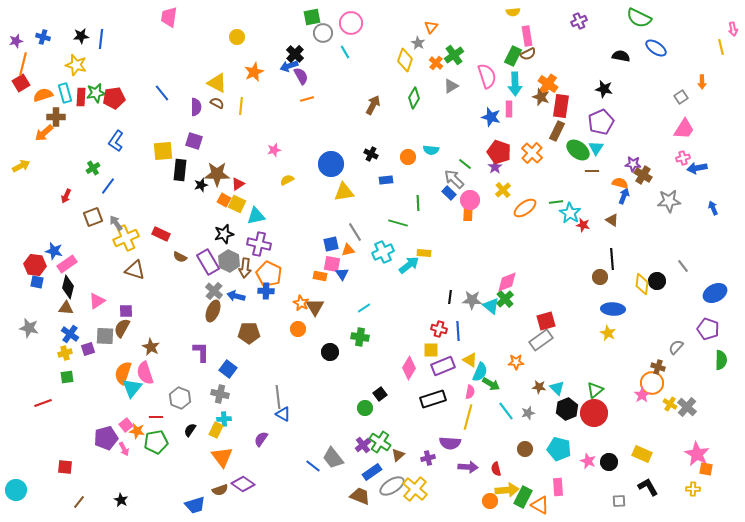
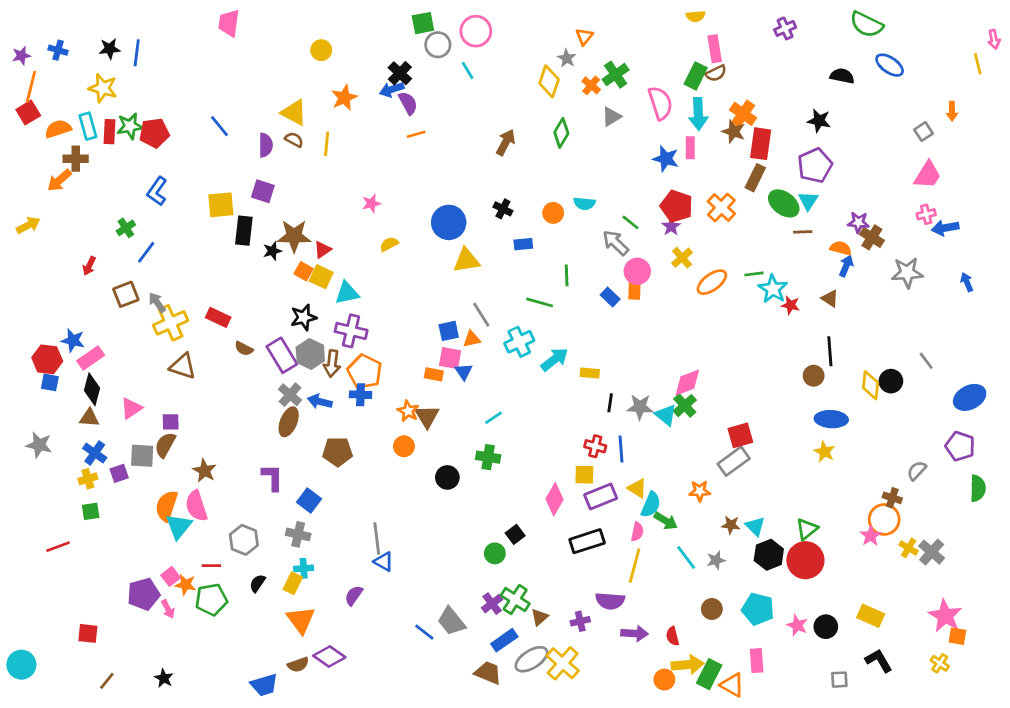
blue rectangle: (449, 193) -> (610, 297), moved
yellow rectangle: (424, 253) -> (590, 373), moved
yellow cross: (693, 489) -> (940, 663), turned 32

